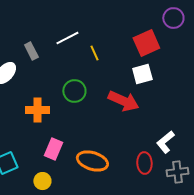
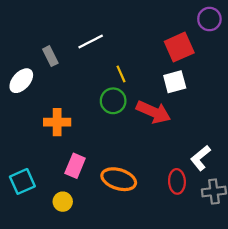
yellow line: (94, 53) -> (121, 74), moved
green circle: (74, 91) -> (113, 101), moved

